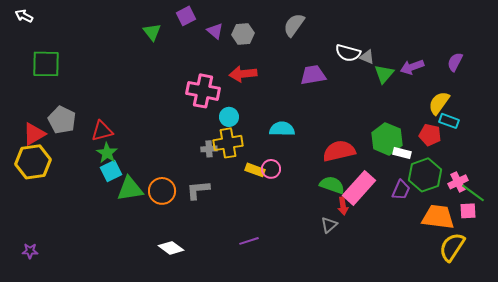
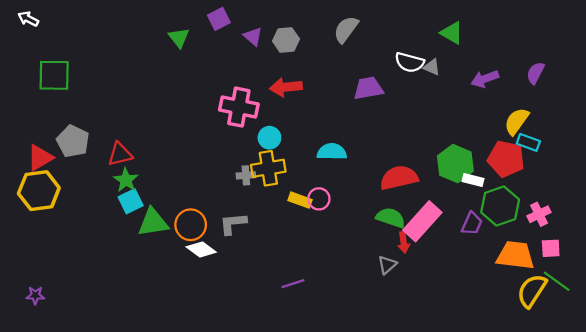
green triangle: (384, 74) -> (452, 33), moved, turned -40
red pentagon: (430, 135) -> (506, 159), size x1.4
green line: (473, 193) -> (557, 281), moved
white diamond: (171, 248) -> (201, 249), moved

